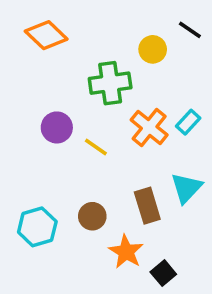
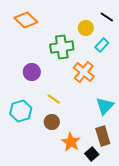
cyan rectangle: (188, 122) -> (102, 45), moved
yellow line: (96, 147) -> (54, 99), moved
brown rectangle: (147, 206) -> (103, 136), moved
cyan hexagon: (37, 227) -> (21, 111), moved

